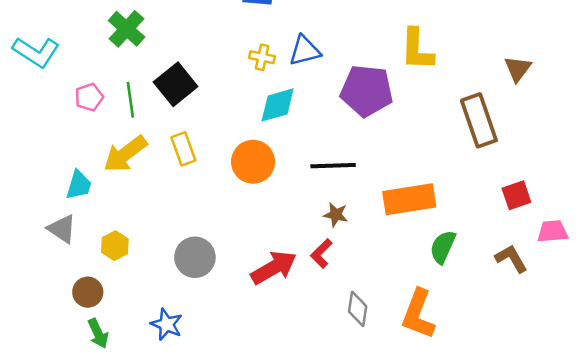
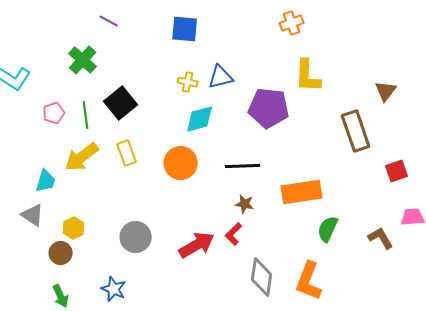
red square: (516, 195) -> (397, 171), moved
brown circle: (88, 292) -> (61, 253), moved
gray diamond: (358, 309) -> (262, 277), size x1.4

